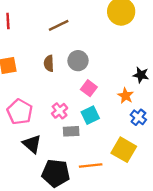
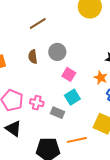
pink cross: (60, 111) -> (37, 103), moved, turned -32
gray rectangle: (71, 131) -> (57, 113), turned 32
black triangle: (32, 144) -> (13, 128), moved

